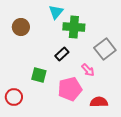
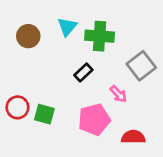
cyan triangle: (56, 12) -> (67, 27), moved
green square: (39, 75) -> (44, 114), moved
red circle: (14, 97) -> (17, 107), moved

